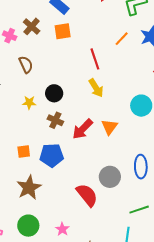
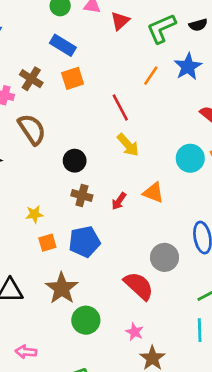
brown semicircle: (26, 65) -> (32, 129), size x1.4
yellow star: (29, 103) -> (34, 214), moved
orange triangle: (109, 127) -> (153, 193), turned -36
red arrow: (82, 129) -> (119, 201), size x0.6
green circle: (28, 226) -> (86, 320), moved
pink star: (62, 229) -> (135, 332), moved

